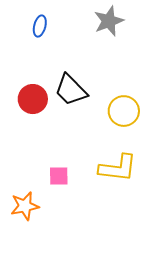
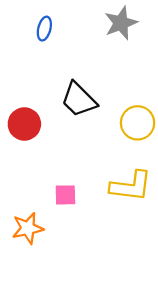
red circle: (33, 99) -> (24, 124), moved

